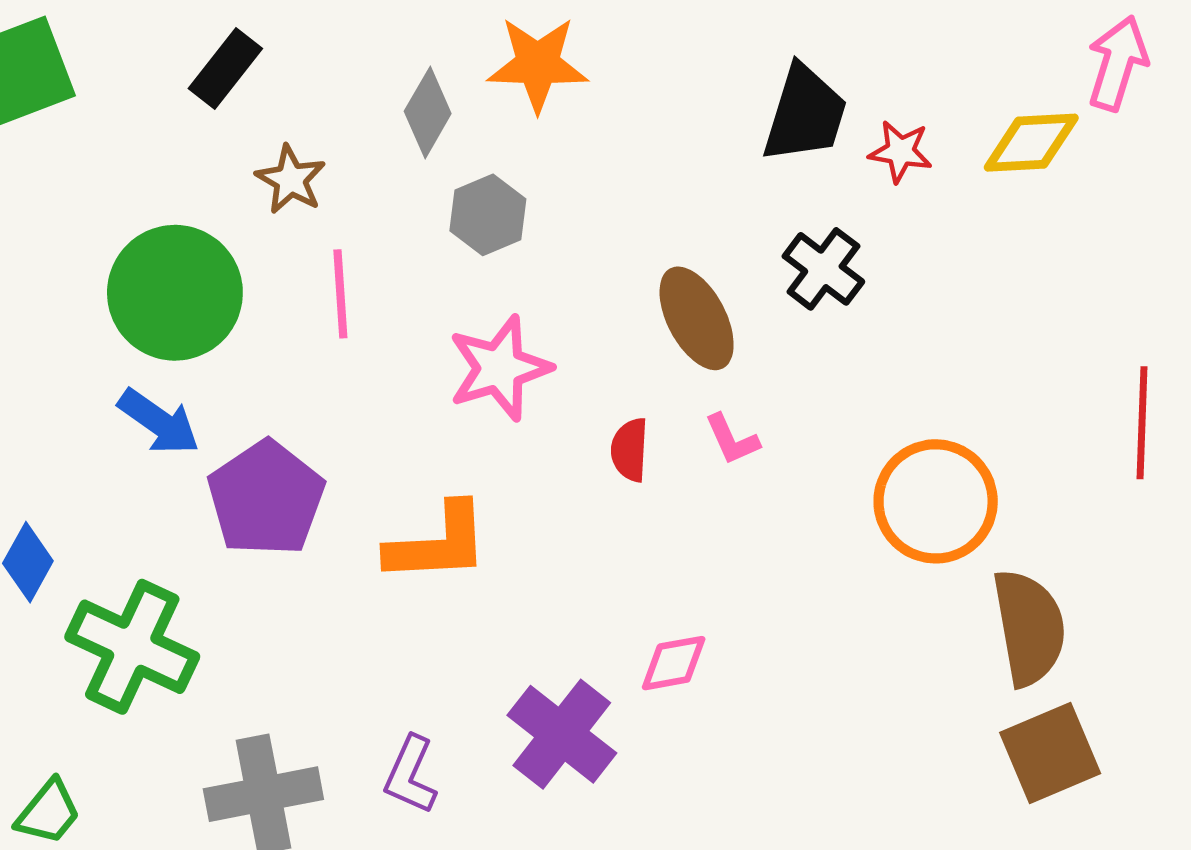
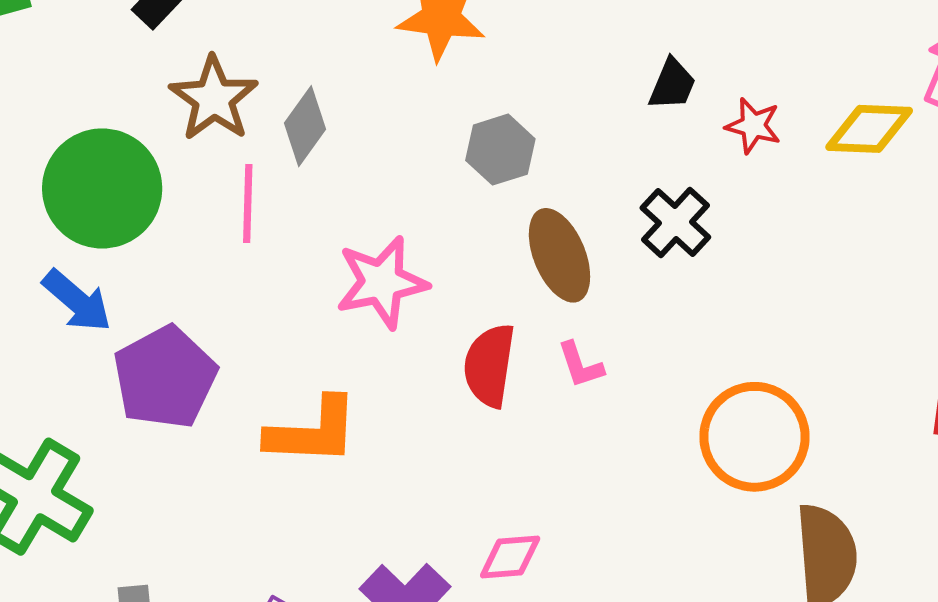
gray diamond: (428, 112) -> (305, 126), moved
black trapezoid: (805, 114) -> (672, 84), size x0.6
brown star: (291, 180) -> (214, 99), size x1.4
gray hexagon: (488, 215) -> (500, 150), moved
red semicircle: (630, 450) -> (489, 365), size x1.5

